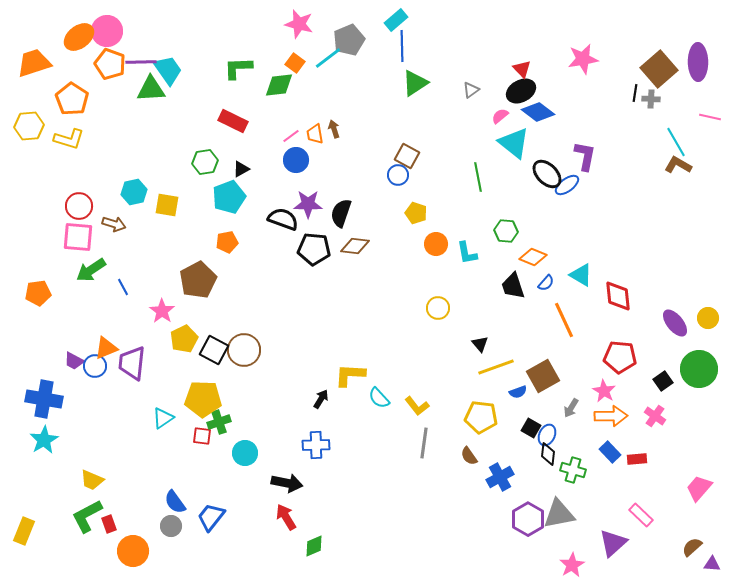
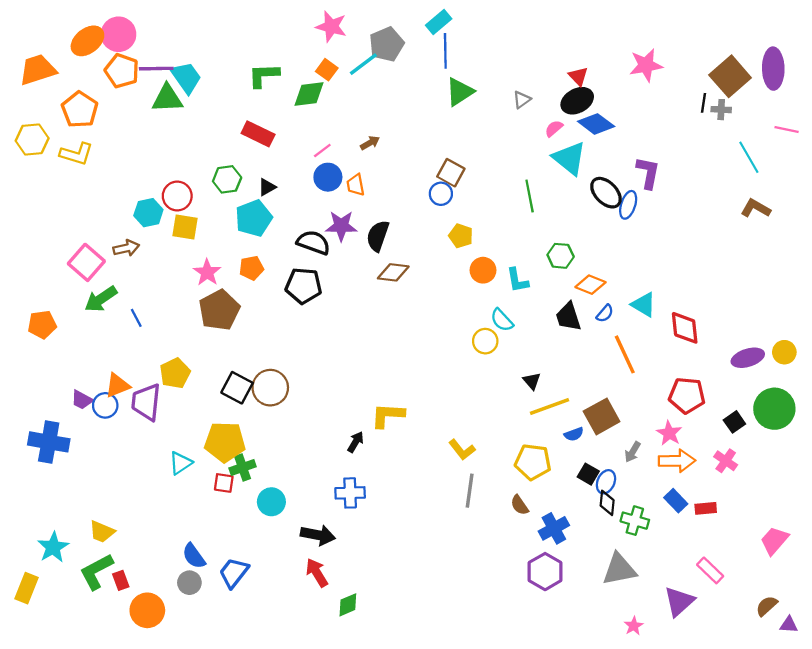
brown arrow: (334, 129) -> (370, 143), turned 78
orange trapezoid: (315, 134) -> (356, 185), moved
brown L-shape: (678, 165) -> (756, 208), moved
blue ellipse: (567, 185) -> (628, 205), turned -35
red circle: (79, 206) -> (177, 196), moved
brown arrow: (114, 224) -> (126, 248), turned -30
pink square: (78, 237) -> (86, 262), turned 36
black pentagon: (314, 249) -> (304, 286), moved
pink star: (162, 311) -> (207, 272), moved
purple ellipse: (675, 323) -> (748, 358), turned -68
yellow pentagon: (184, 339) -> (175, 373), moved
cyan semicircle: (379, 398) -> (502, 320), moved
cyan star: (44, 440) -> (53, 547), moved
purple hexagon: (528, 519) -> (545, 572), moved
pink star: (572, 565) -> (634, 626), size x0.7

